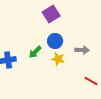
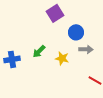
blue circle: (55, 41) -> (76, 32), moved

